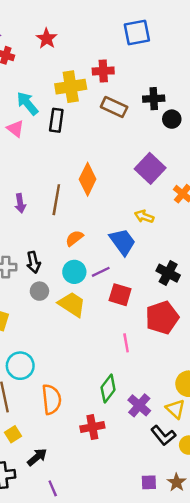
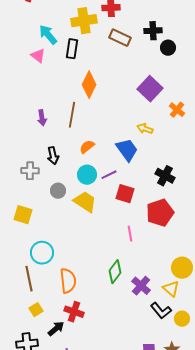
orange diamond: (88, 179) -> (89, 85), moved
black arrow: (33, 262) -> (53, 156), moved
red cross: (92, 427) -> (74, 312), moved, turned 30

